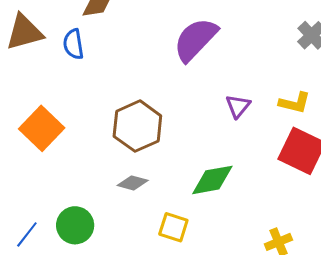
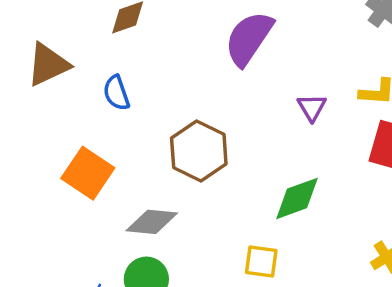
blue semicircle: (73, 44) -> (116, 93), moved
gray diamond: (133, 183) -> (152, 222), moved, size x1.4

